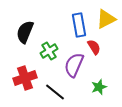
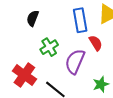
black semicircle: (25, 32) -> (33, 18), moved, size x0.7
red cross: (25, 78) -> (24, 75), turned -35

